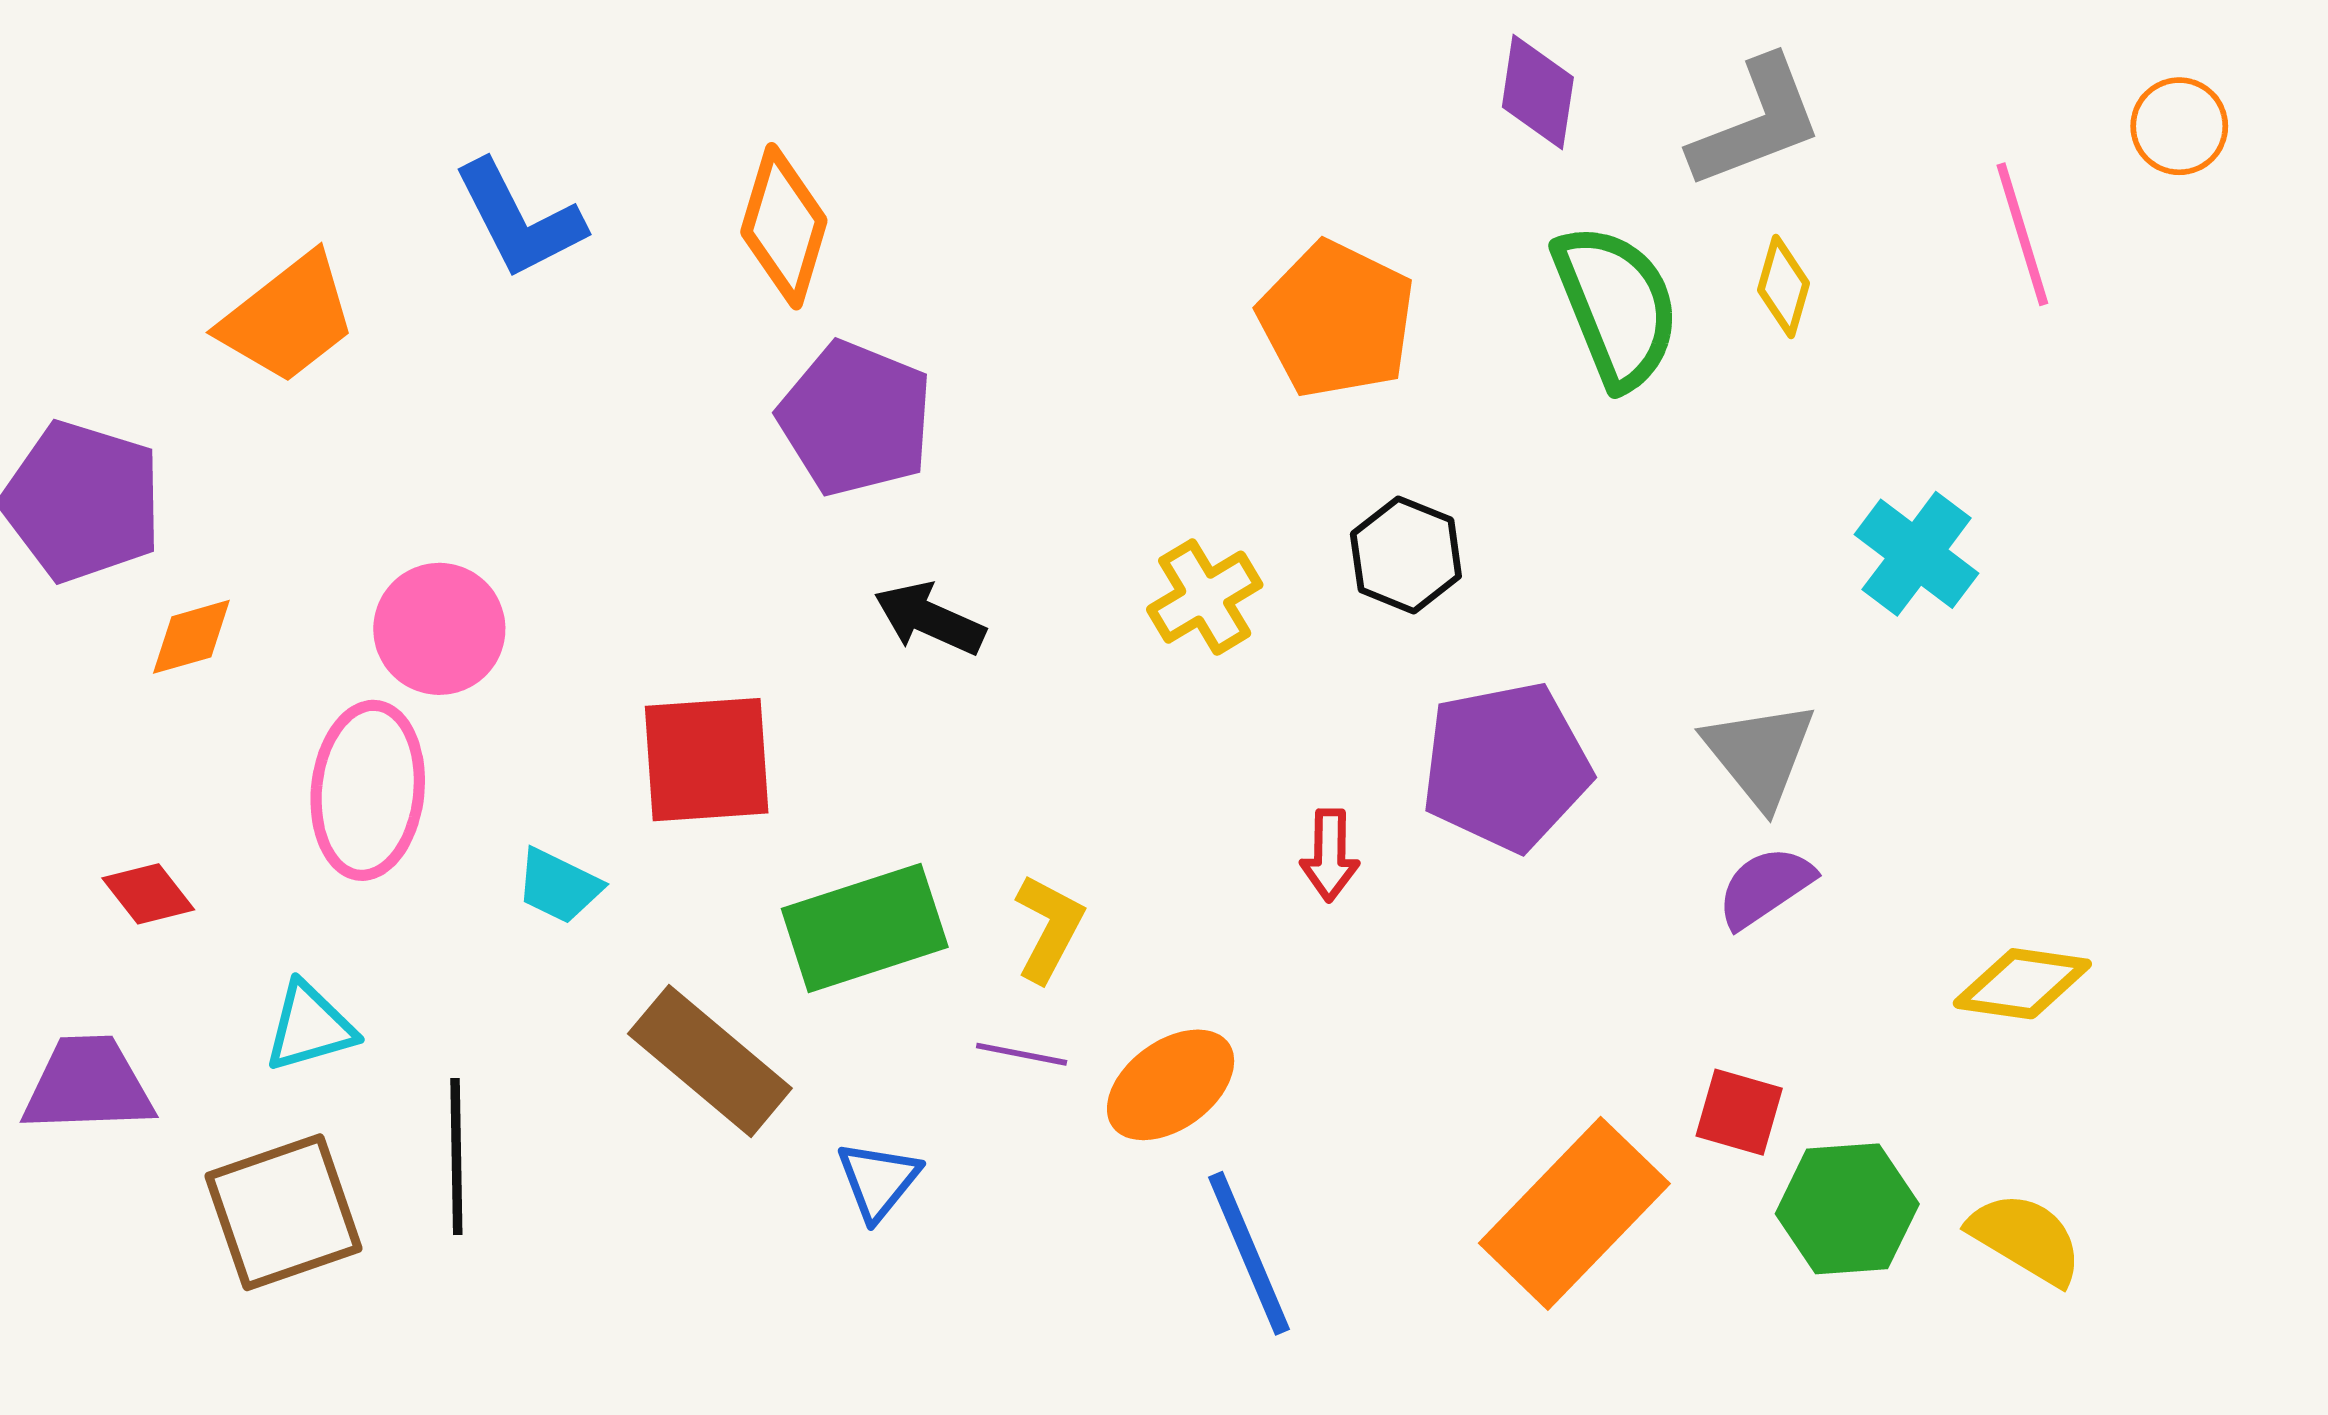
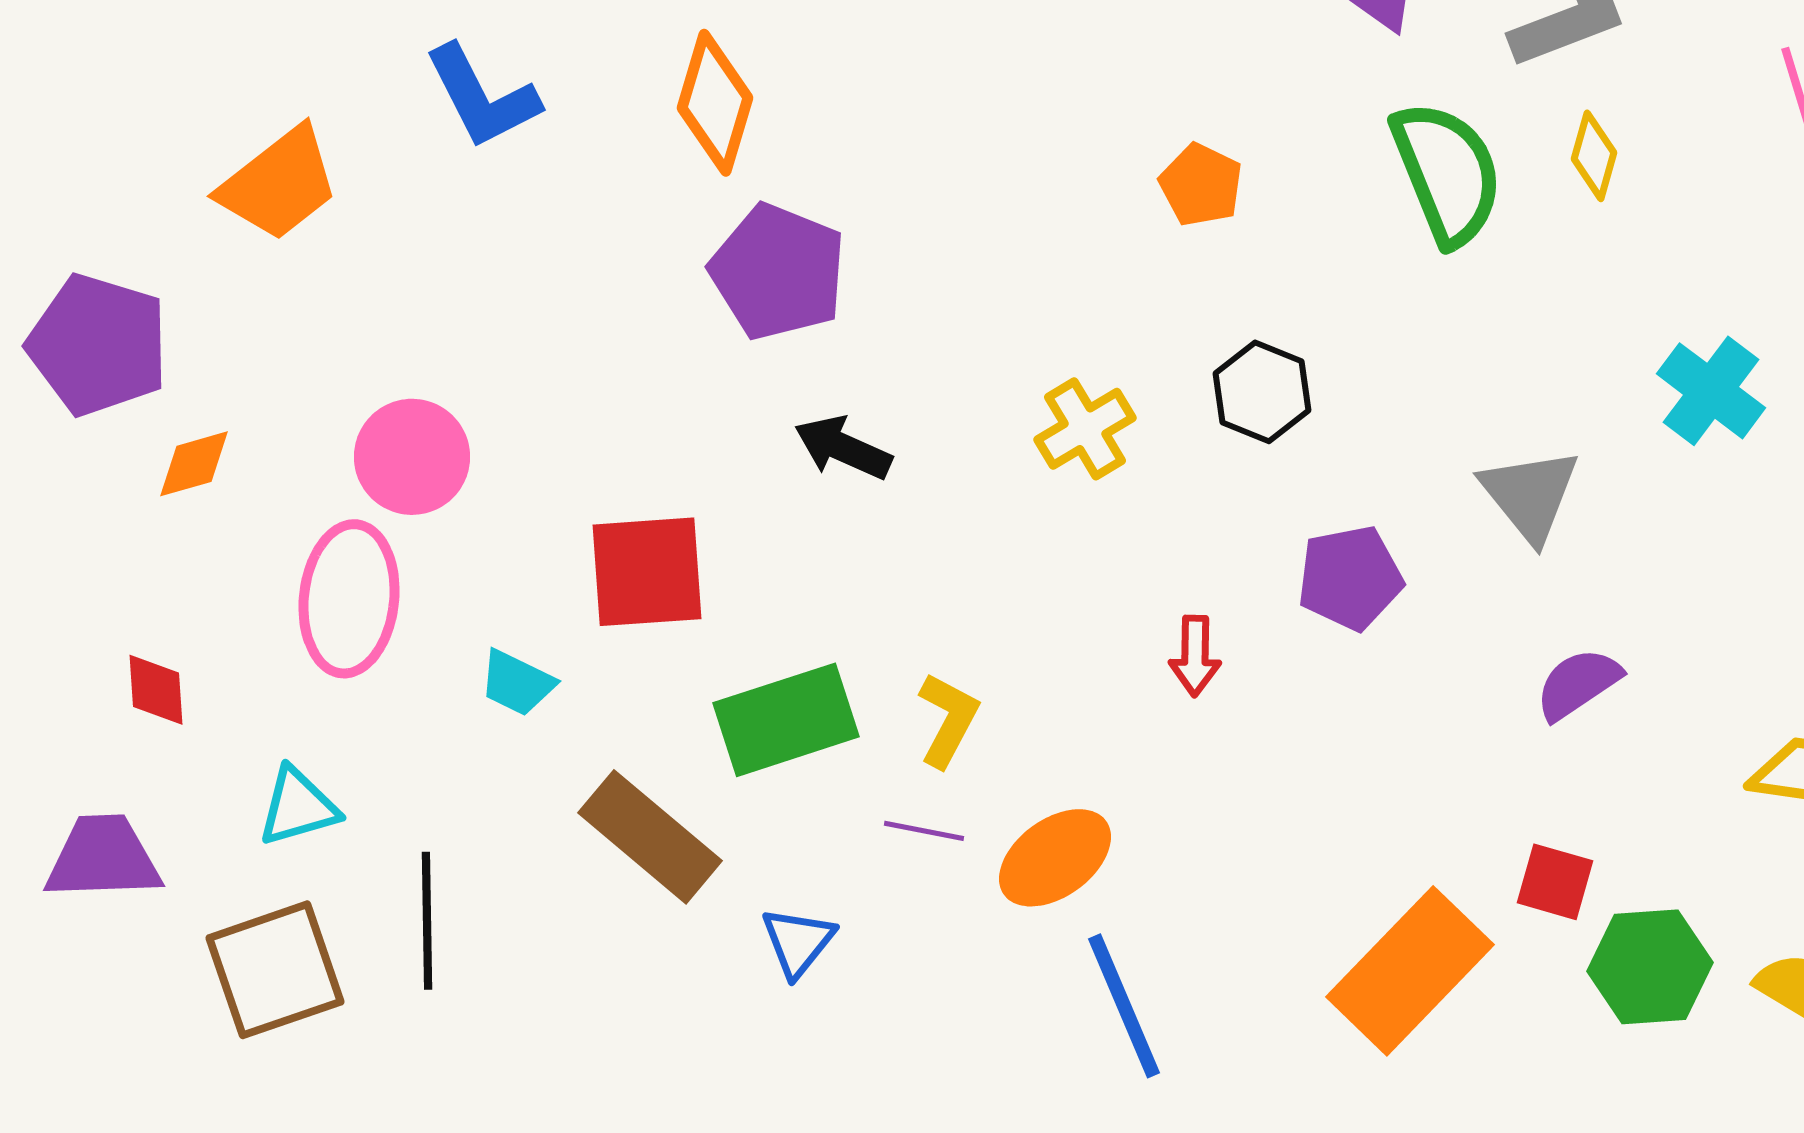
orange pentagon: (1337, 320) -> (1201, 185), size x0.6
gray triangle: (1760, 754) -> (1530, 495), moved
purple pentagon: (1506, 766) -> (1350, 578), size x0.7
red diamond: (148, 894) -> (156, 690), turned 34

